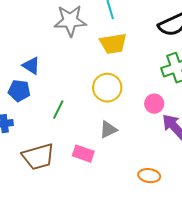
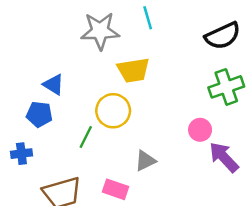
yellow trapezoid: (113, 44) -> (133, 70), moved
yellow circle: (107, 88) -> (113, 111), moved

